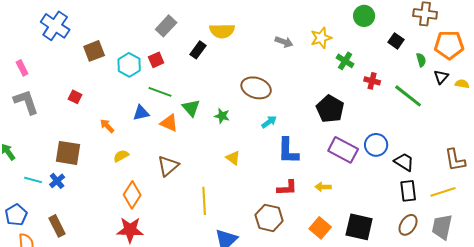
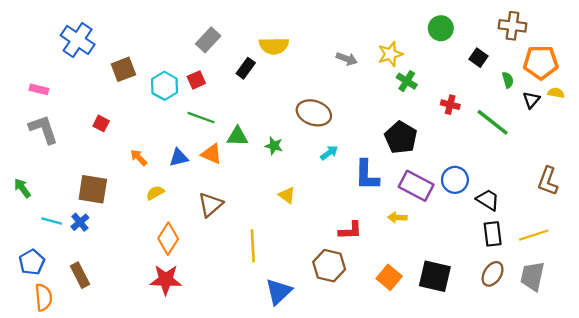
green cross: (345, 61) -> (407, 81), moved
pink rectangle: (22, 68) -> (39, 89), turned -49
yellow semicircle: (462, 84) -> (556, 93), moved
green triangle: (191, 108) -> (237, 136), turned -48
blue triangle: (141, 113) -> (179, 158), moved
blue L-shape: (288, 151) -> (367, 175), moved
brown L-shape: (455, 160) -> (548, 181), moved, turned 30
yellow arrow: (323, 187) -> (397, 217), moved

